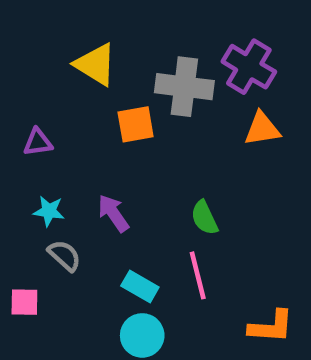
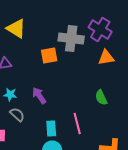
yellow triangle: (96, 64) -> (16, 28), moved
green semicircle: (204, 218) -> (101, 98), moved
cyan rectangle: (140, 287) -> (51, 128), turned 56

